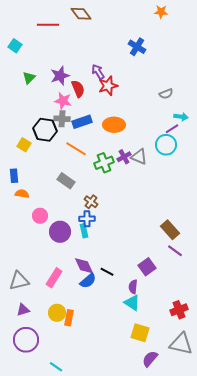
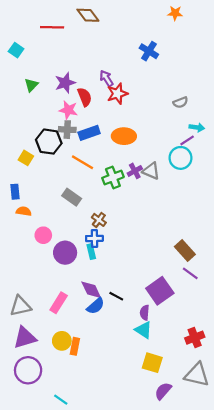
purple square: (147, 267) -> (160, 291), size x1.4
purple triangle: (23, 310) -> (25, 338), size x1.6

